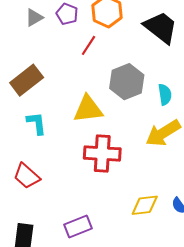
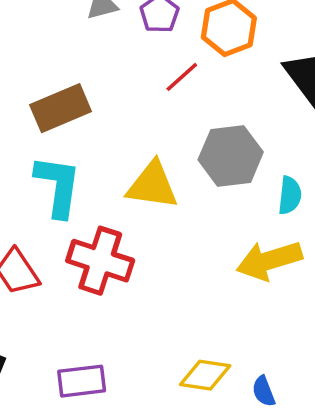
cyan L-shape: (37, 123) -> (58, 186), size x1.5
red cross: (102, 154) -> (100, 261), moved

